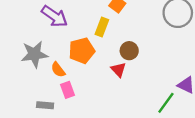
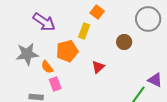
brown circle: (129, 51) -> (124, 42), moved
red triangle: (119, 70) -> (98, 67), turned 32

